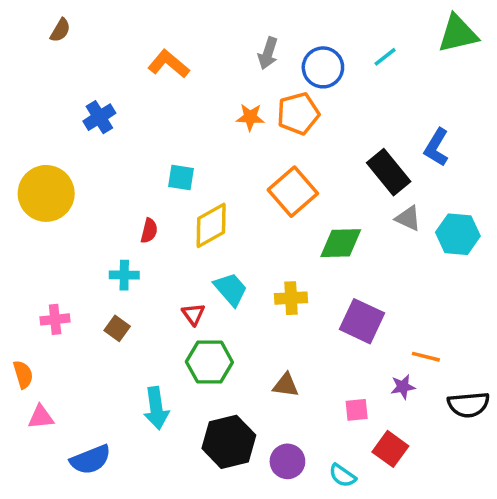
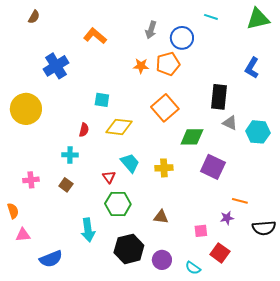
cyan line: (385, 57) -> (211, 17), moved, turned 56
blue cross: (99, 117) -> (56, 66), size x1.4
blue L-shape: (437, 147) -> (252, 68), moved
black rectangle: (389, 172) -> (219, 97), turned 45
yellow diamond: (211, 225) -> (119, 127), turned 36
purple square: (362, 321) -> (213, 167), moved

